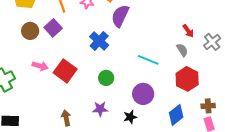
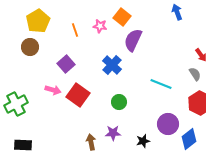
purple square: (53, 28) -> (66, 64), moved
brown circle: (30, 31) -> (30, 47), moved
purple circle: (143, 94) -> (168, 124), moved
brown arrow: (66, 118) -> (91, 142), moved

